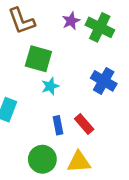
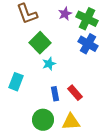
green square: (38, 59) -> (40, 43), turned 30
blue cross: (104, 81) -> (88, 44), moved

